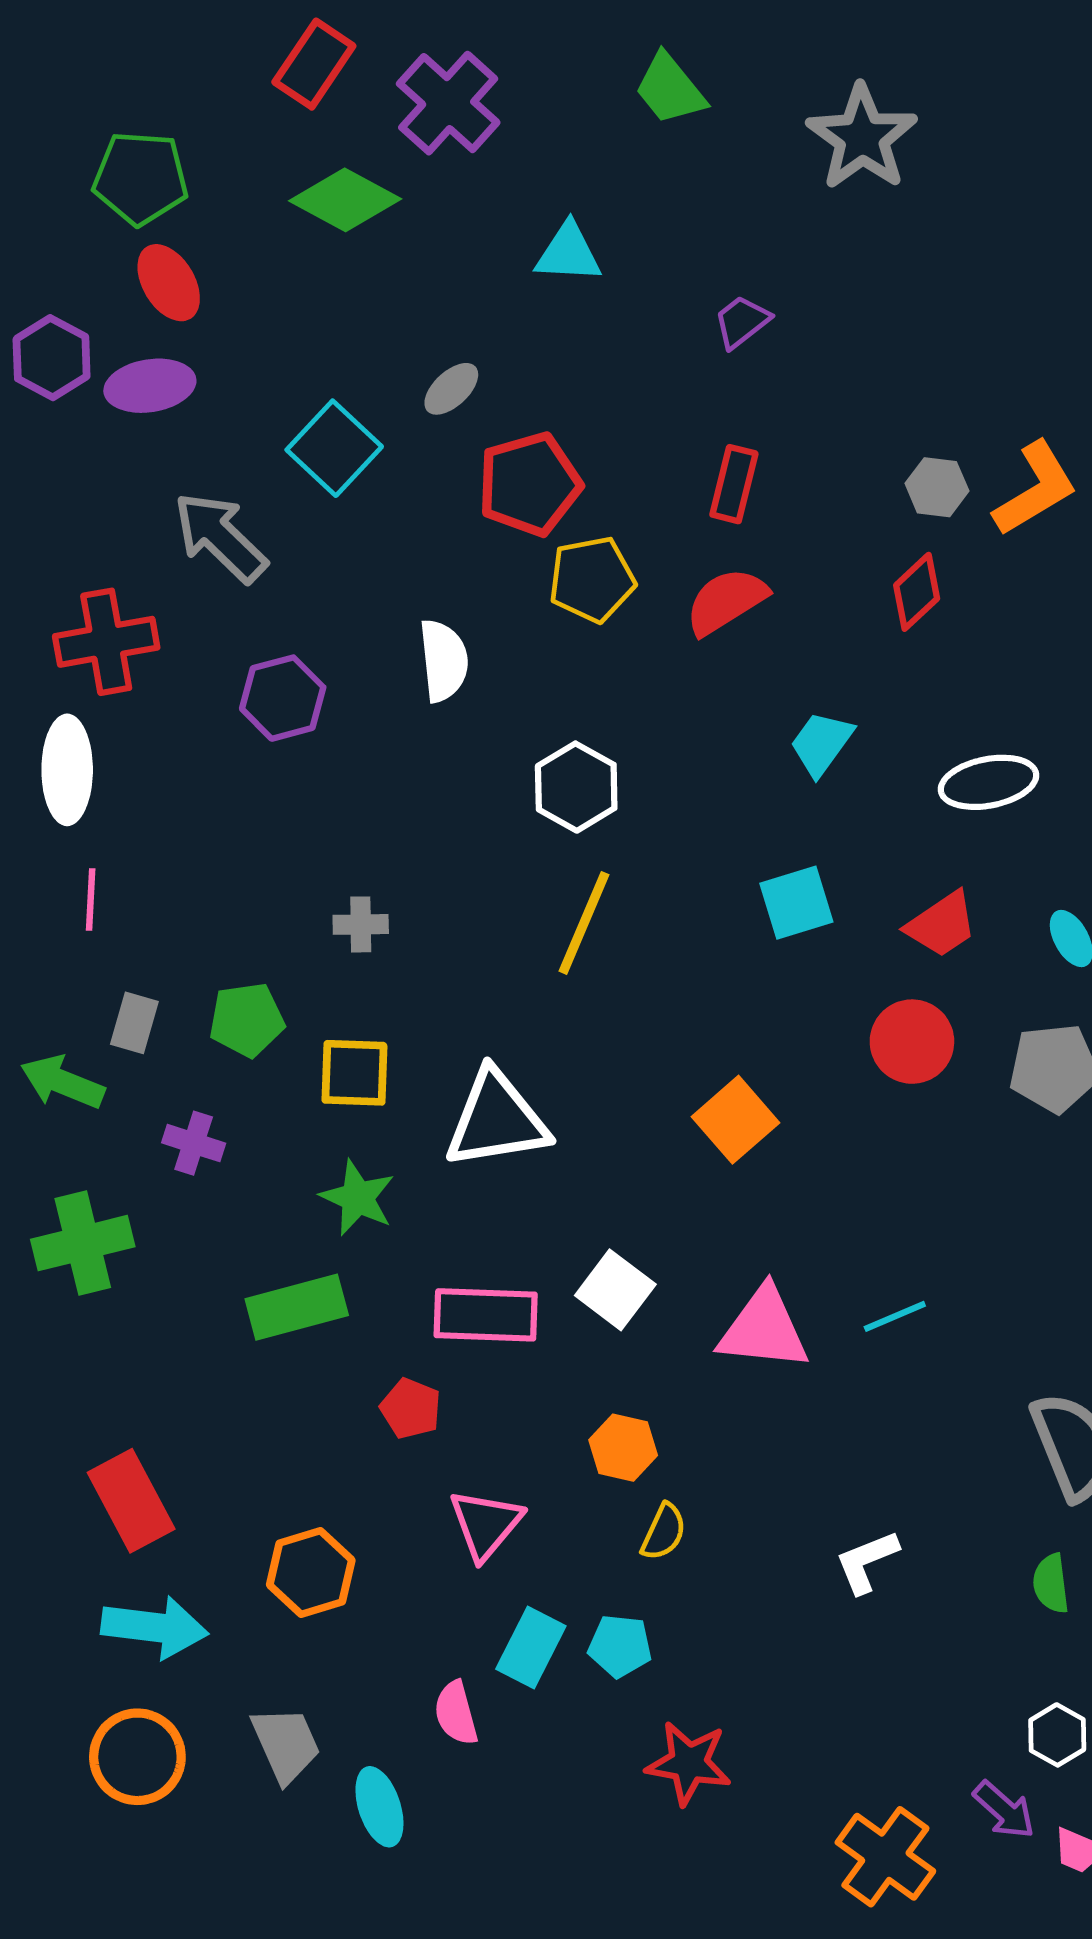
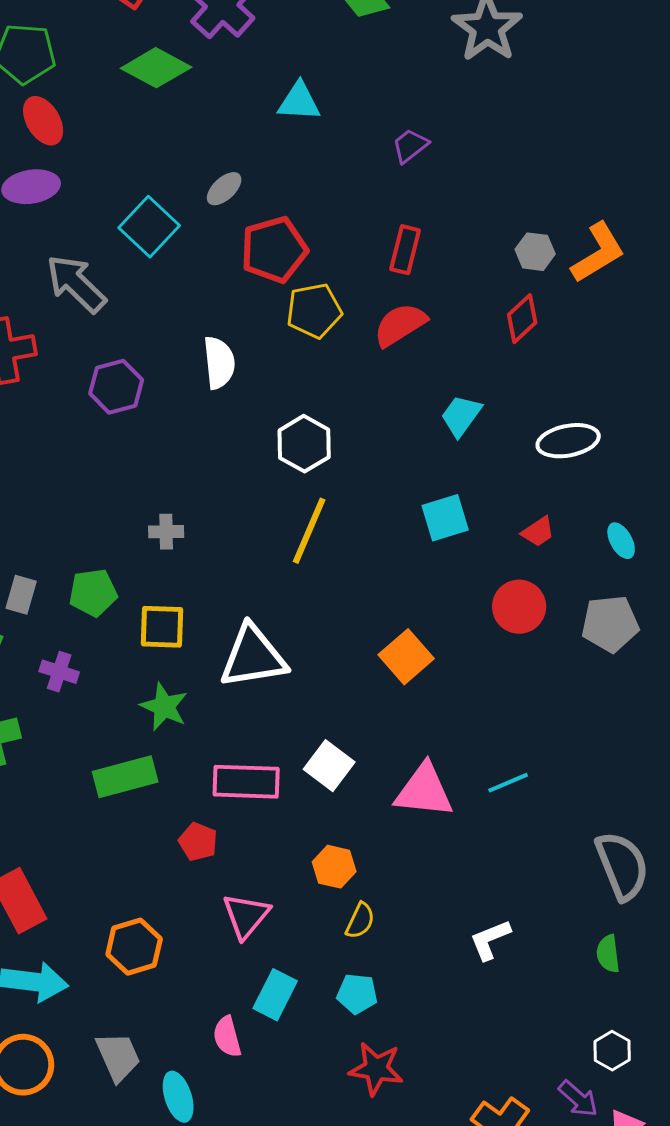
red trapezoid: (942, 924) -> (538, 532), size x0.7
cyan pentagon: (620, 1646) -> (357, 994), moved

